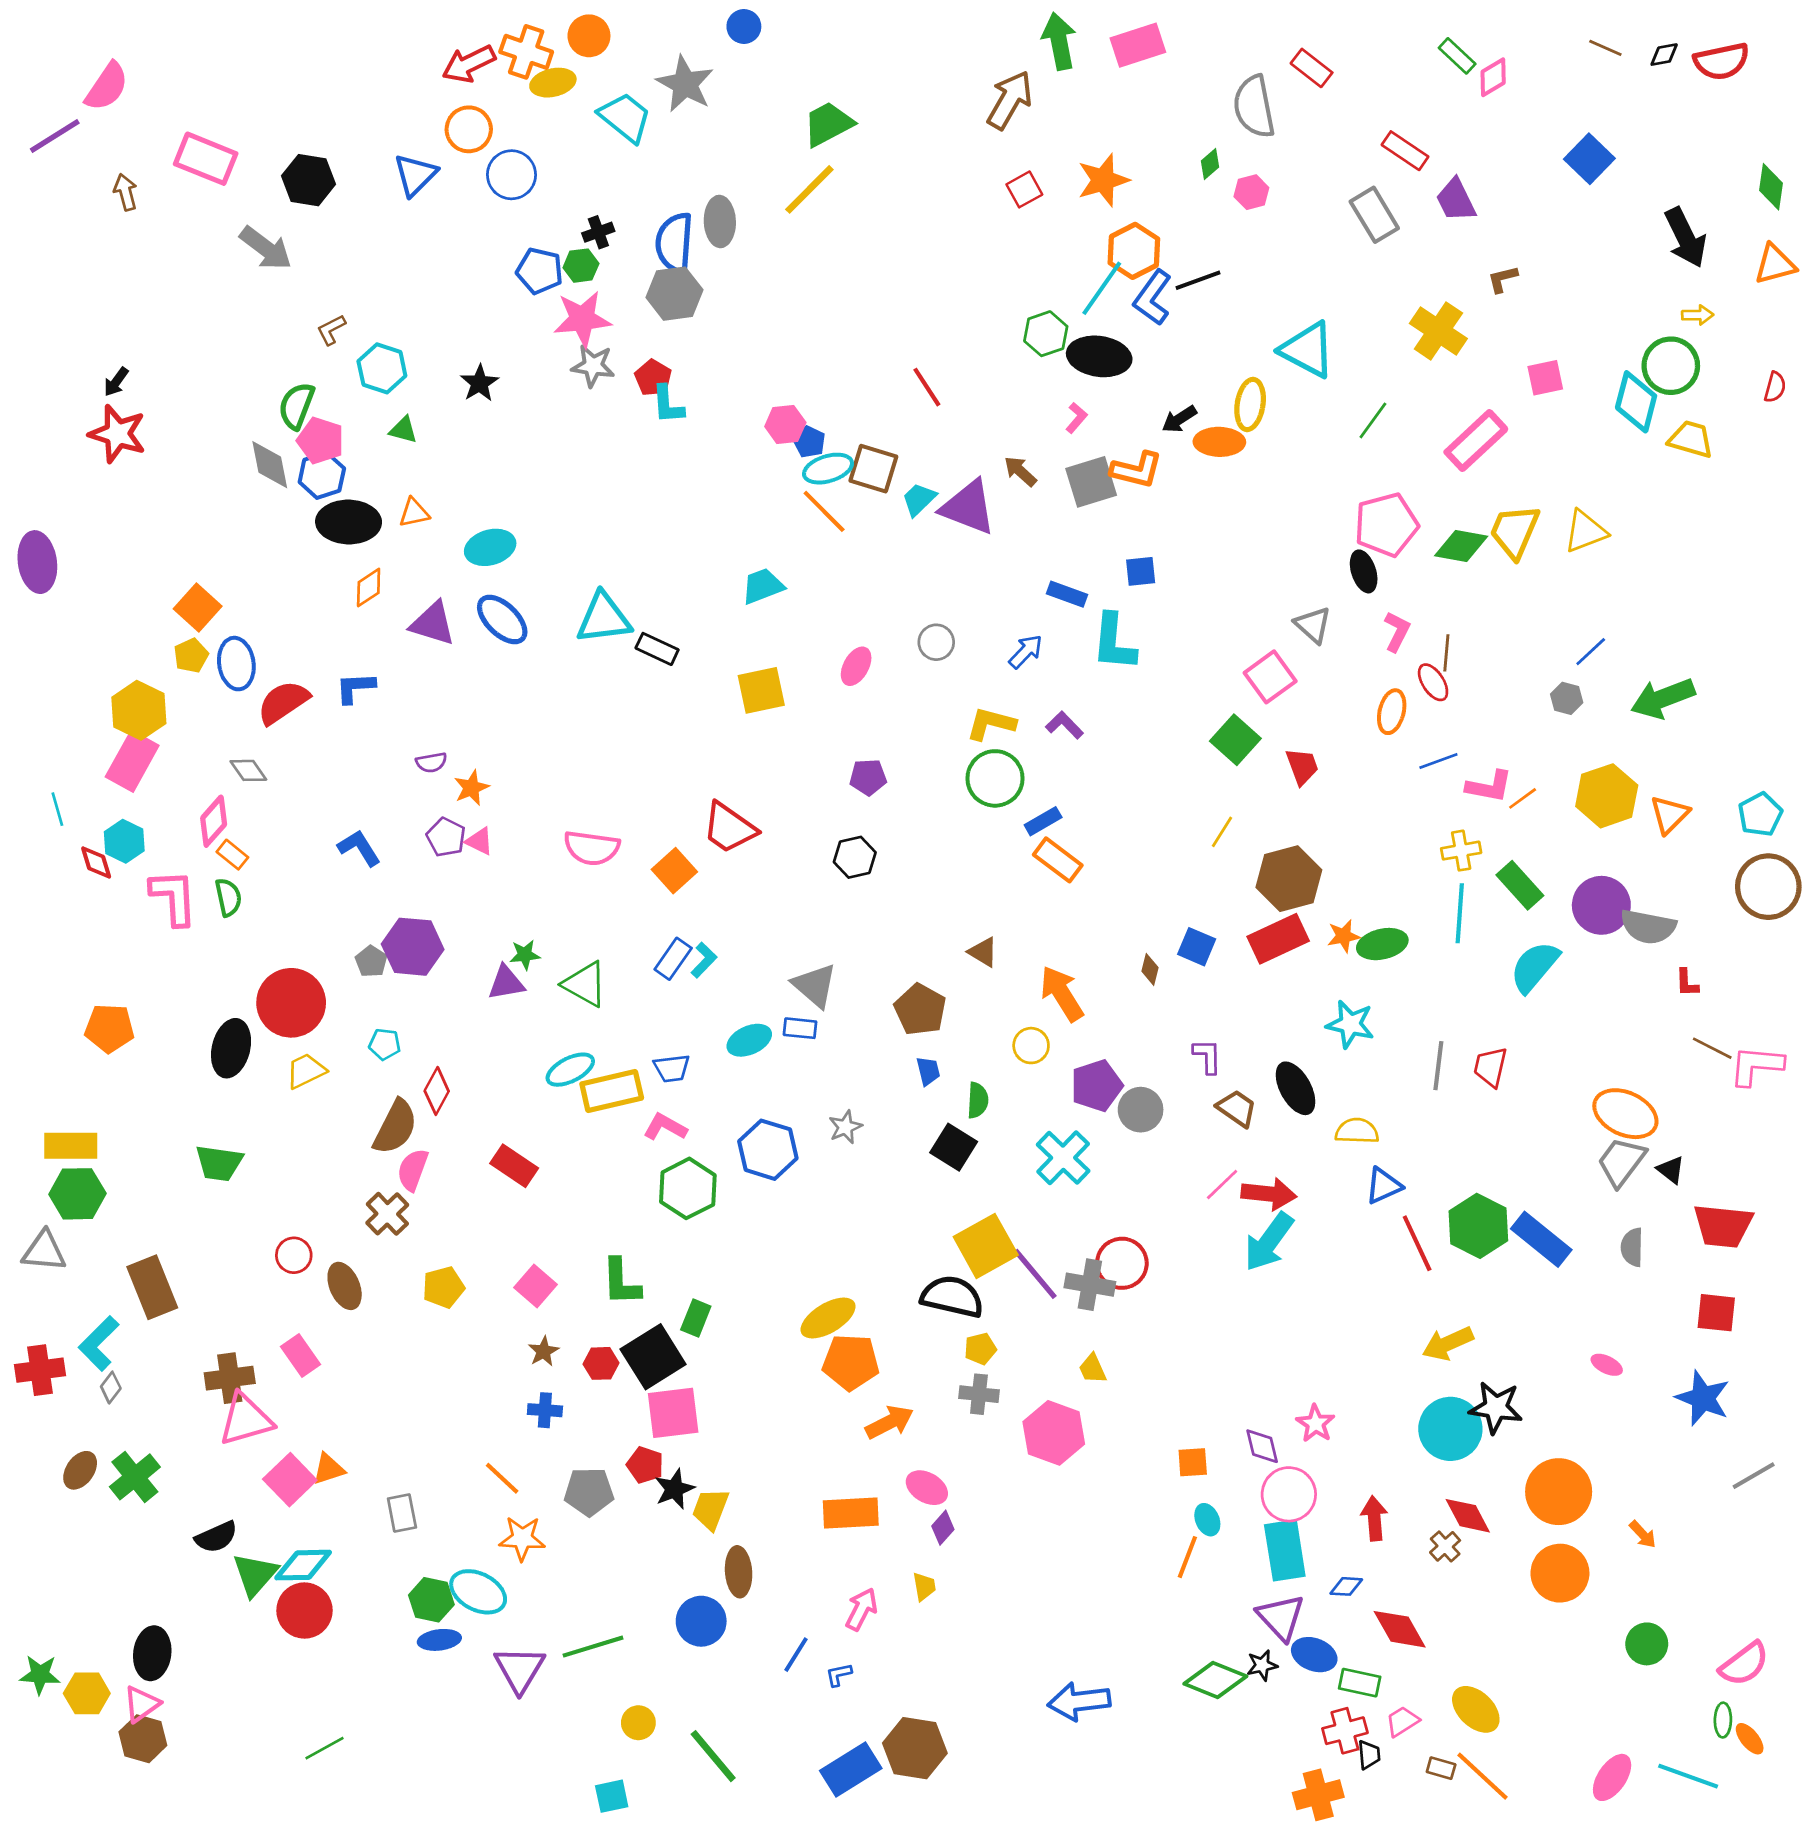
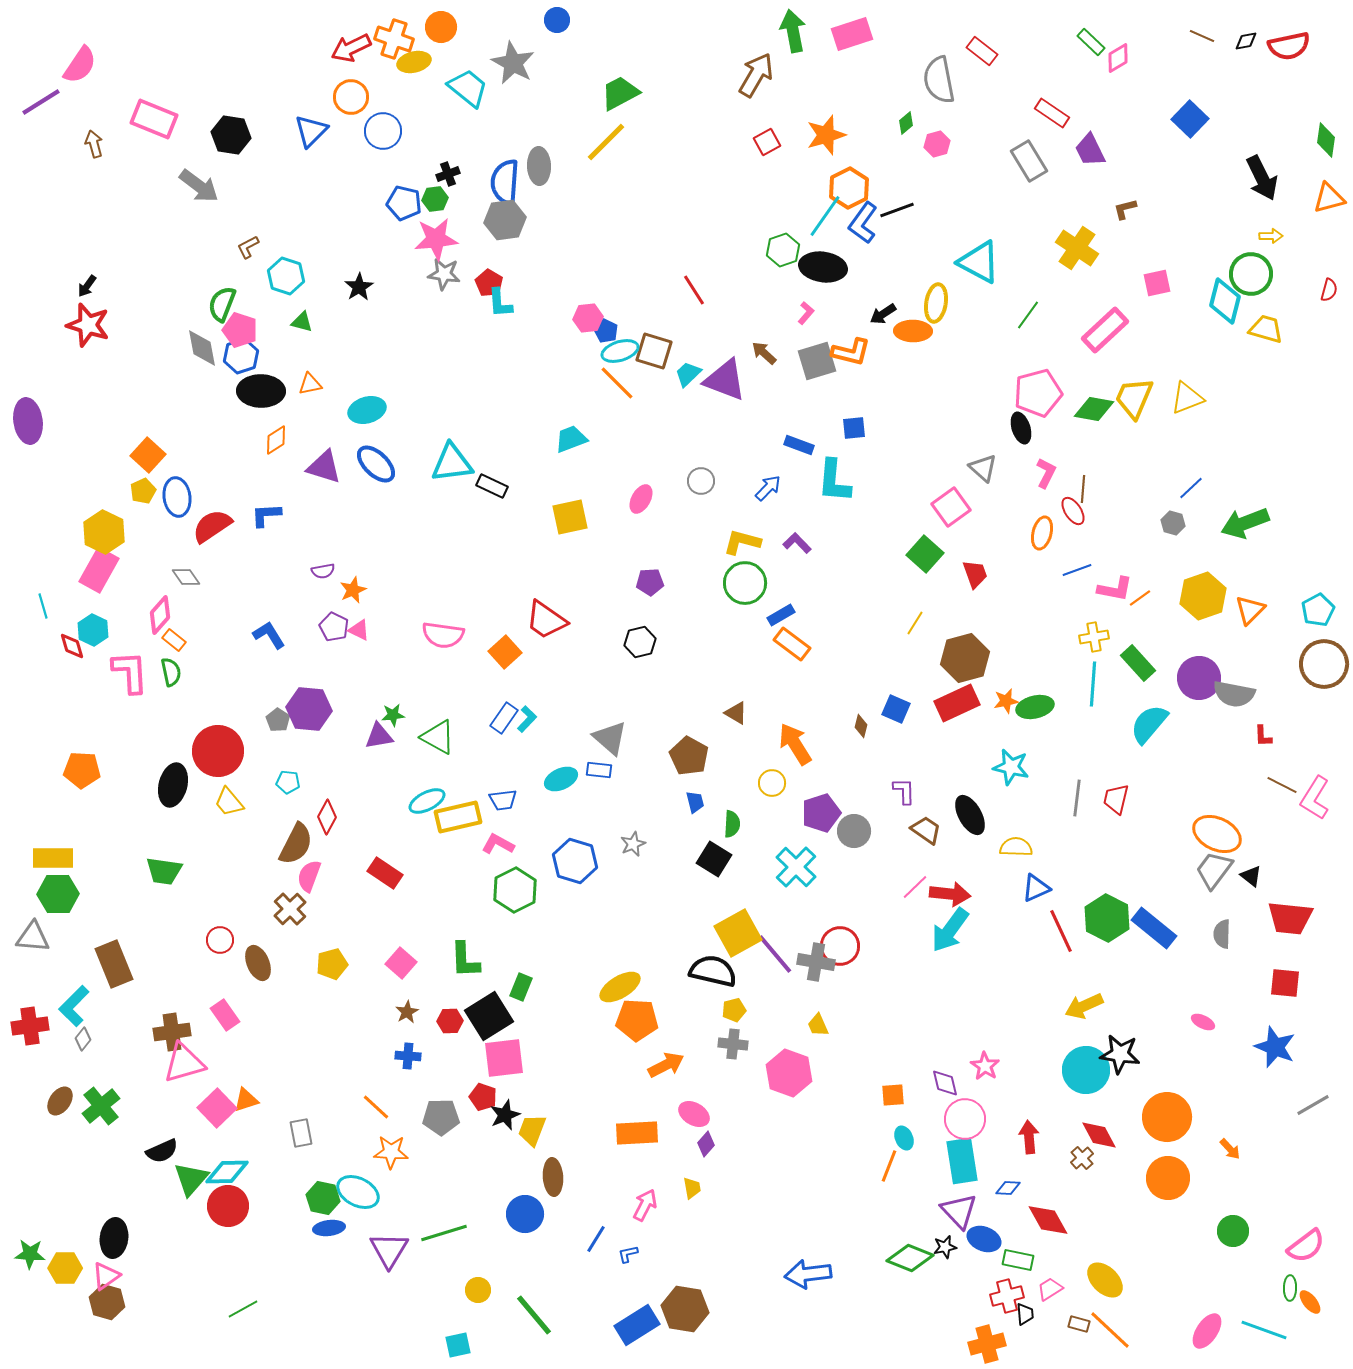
pink L-shape: (1756, 1066) -> (1315, 798), turned -63
yellow trapezoid: (306, 1071) -> (229, 802), turned -104

